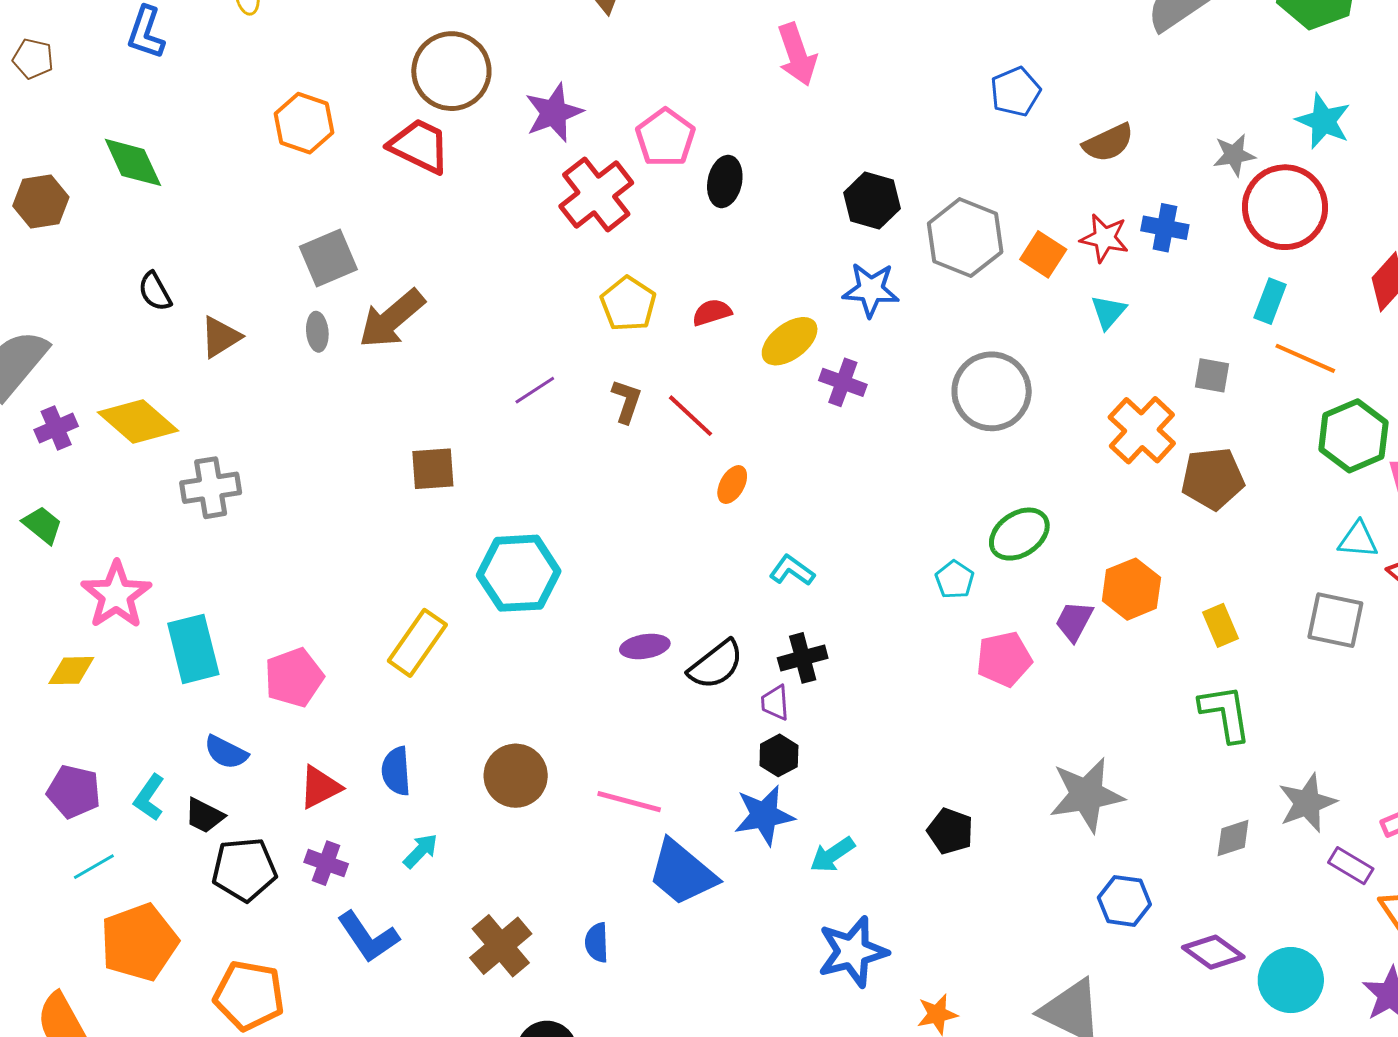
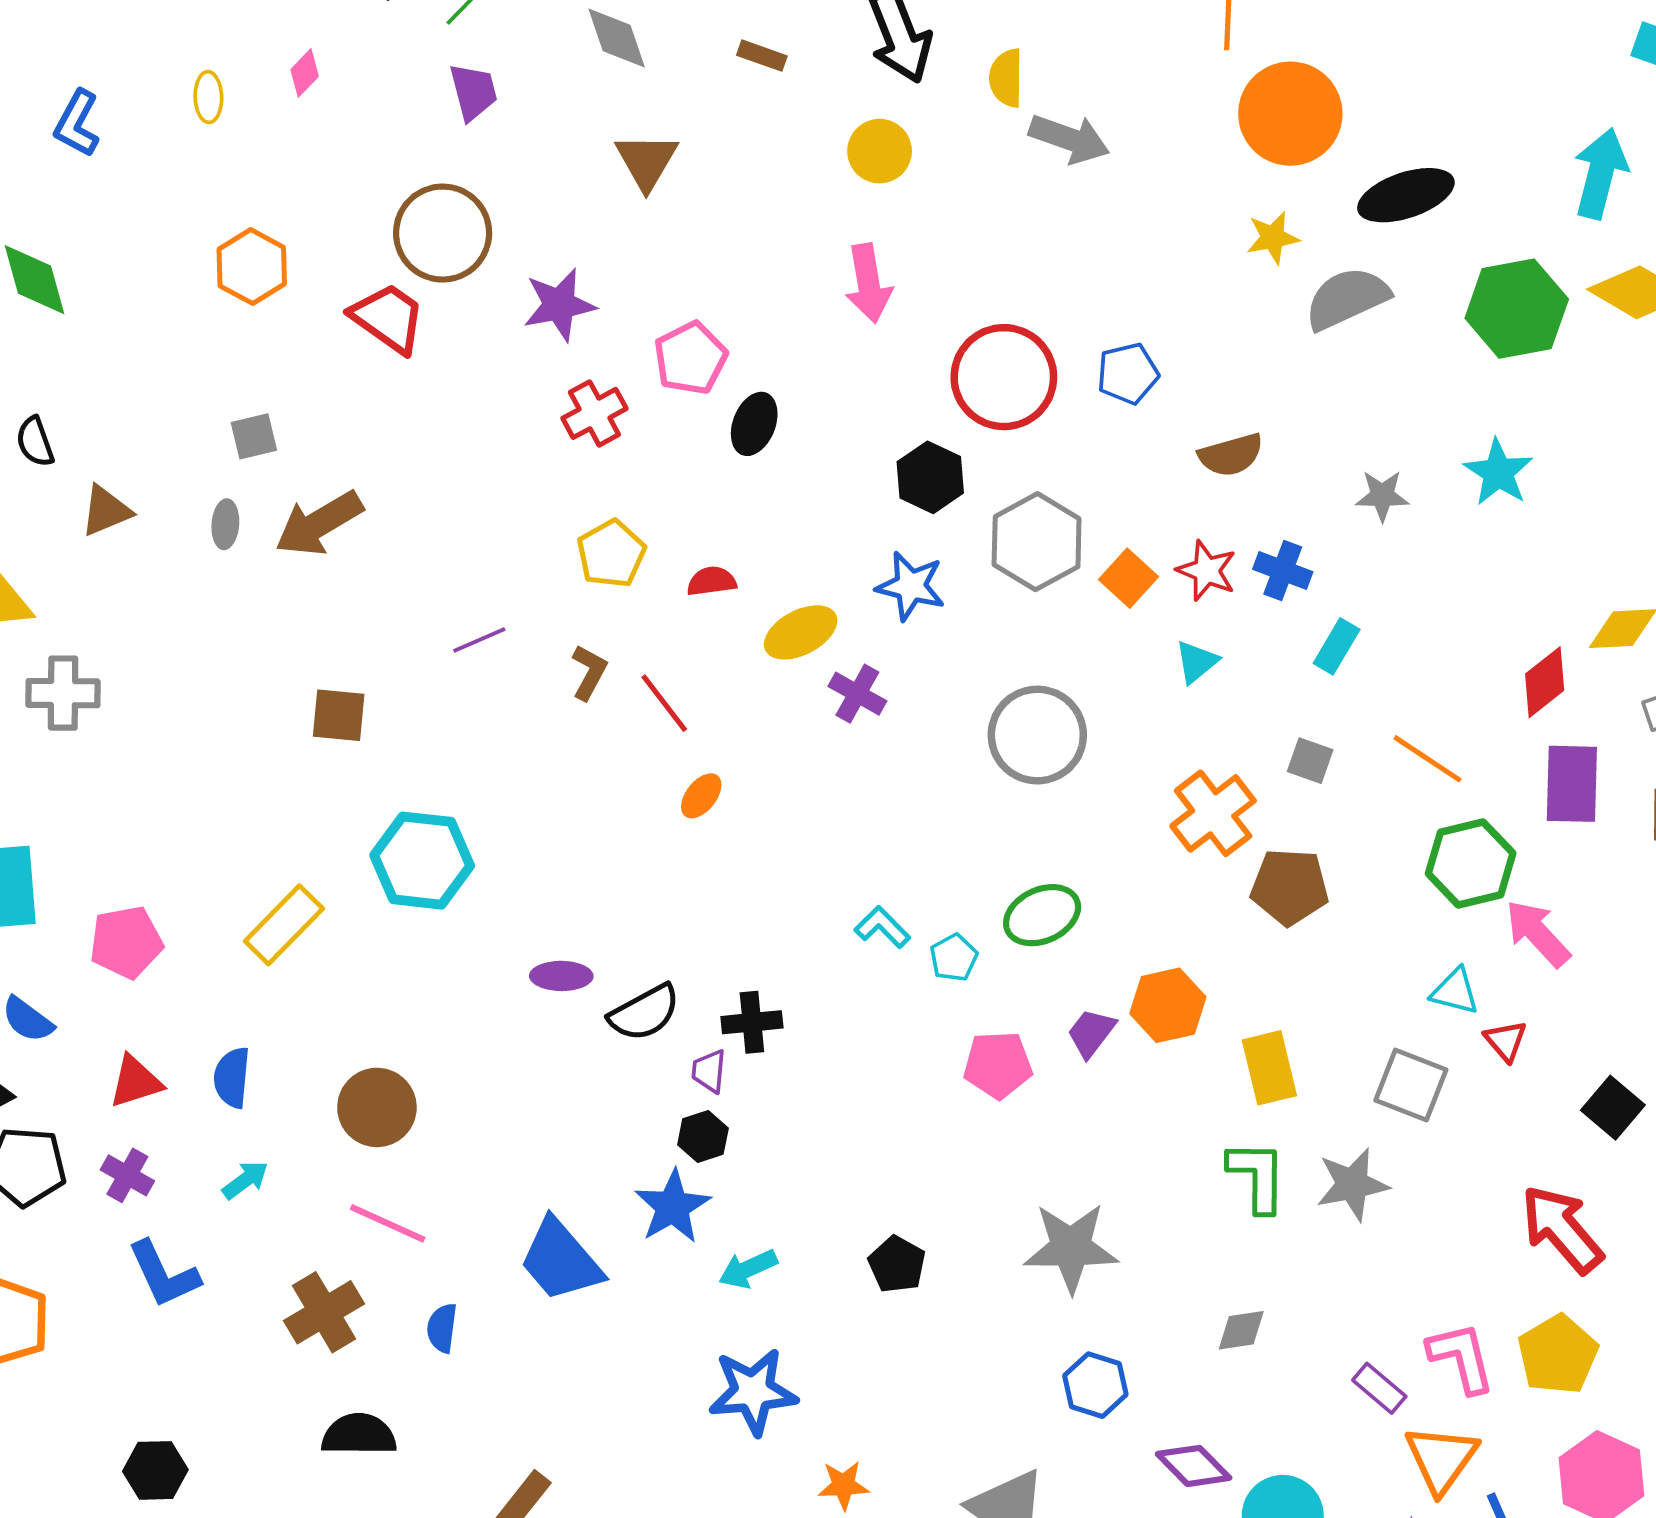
red cross: (596, 194) -> (594, 413), size x0.7
red circle: (1285, 207) -> (1004, 377), moved
gray square: (328, 258) -> (254, 436), size x0.7
cyan rectangle: (1270, 301) -> (1337, 646), moved
cyan L-shape: (792, 570) -> (882, 927), moved
yellow rectangle: (1221, 625) -> (1269, 1068), size x1.4
pink line: (629, 802) -> (388, 1223), moved
gray star: (1307, 803) -> (1352, 1184), moved
blue star: (764, 815) -> (673, 1207), turned -30

